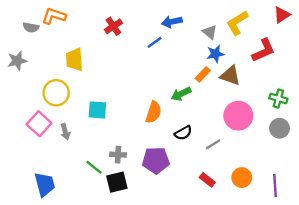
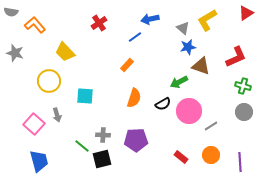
orange L-shape: (54, 16) -> (35, 25), moved, turned 30
gray semicircle: (31, 27) -> (11, 12), moved
red L-shape: (263, 50) -> (236, 57), moved
yellow trapezoid: (74, 60) -> (65, 52), turned -40
gray star: (17, 61) -> (15, 53), turned 30
orange rectangle: (203, 74) -> (127, 65), moved
green arrow: (181, 94) -> (179, 82), moved
pink circle: (238, 116) -> (189, 111), moved
pink square: (39, 124) -> (34, 124), moved
black semicircle: (183, 133) -> (163, 104), moved
gray line: (213, 144) -> (211, 126), moved

